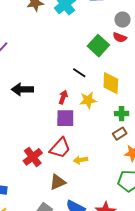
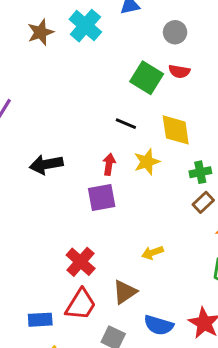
red semicircle: (120, 37) -> (179, 71), moved
purple square: (65, 118) -> (102, 198), moved
red trapezoid: (60, 148) -> (81, 305), moved

